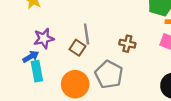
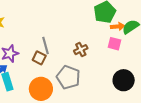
brown cross: (127, 44) -> (81, 50), turned -32

